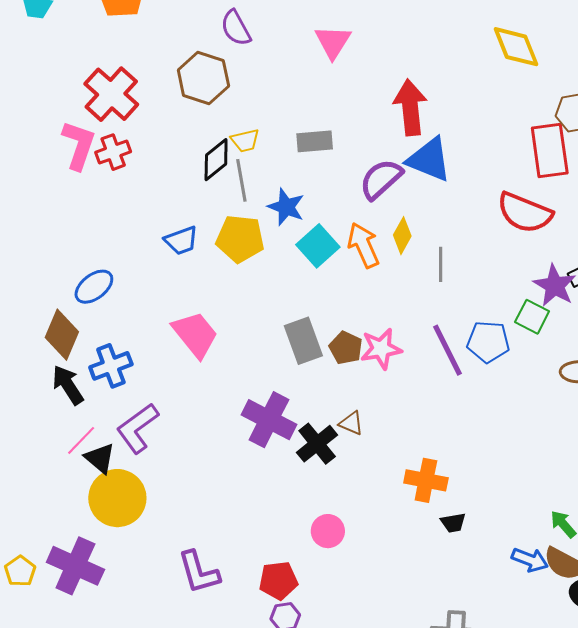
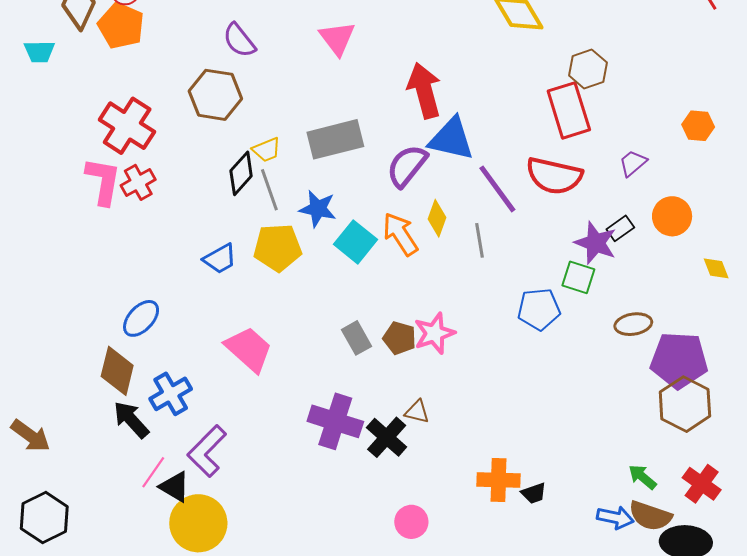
gray rectangle: (315, 141) -> (335, 139), size x1.5
gray rectangle: (303, 341) -> (357, 338), size x0.7
purple line: (448, 350) -> (497, 189), moved
orange cross: (426, 480) -> (499, 480), moved

